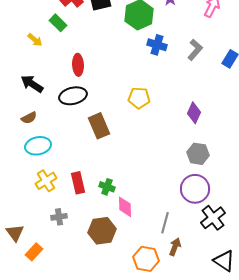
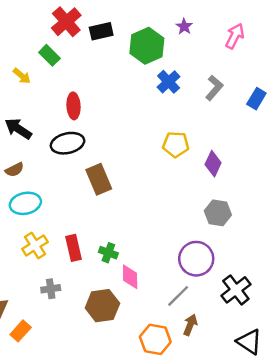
blue cross: (157, 45) -> (169, 82), turned 30
yellow pentagon: (139, 98) -> (176, 144), moved
purple circle: (195, 189) -> (196, 259), moved
gray line: (165, 223) -> (178, 296), turned 30

